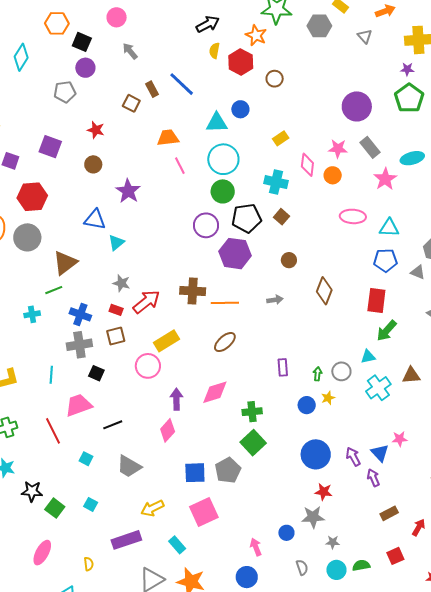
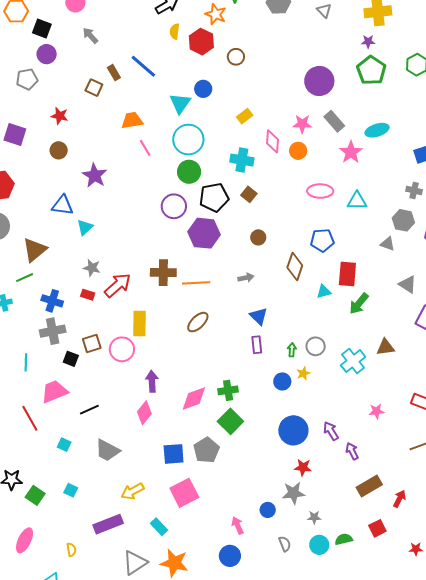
cyan triangle: (217, 123) -> (180, 103), turned -50
blue pentagon: (385, 260) -> (322, 240), moved
brown square: (116, 336) -> (92, 344), moved
yellow rectangle: (166, 341) -> (139, 324), turned -55
cyan triangle: (368, 357) -> (324, 292), moved
pink diamond: (215, 392) -> (194, 398), moved
blue triangle: (380, 453) -> (259, 316), moved
brown rectangle: (389, 513) -> (369, 486), size x1.4

